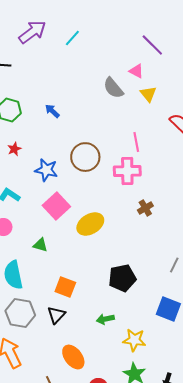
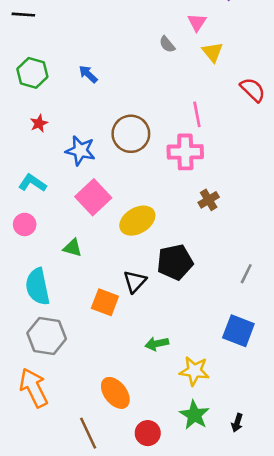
pink triangle: (136, 71) -> (197, 22), turned 35
gray semicircle: (113, 88) -> (167, 44), size x0.6
black pentagon: (122, 278) -> (175, 262), moved
black triangle: (56, 315) -> (135, 281), moved

